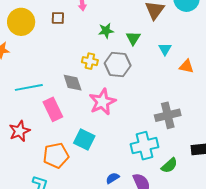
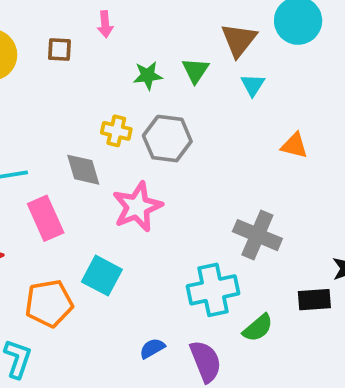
green triangle: (133, 38) -> (195, 71), moved
cyan triangle: (165, 49) -> (253, 85), moved
gray cross: (168, 115) -> (257, 235), turned 35

